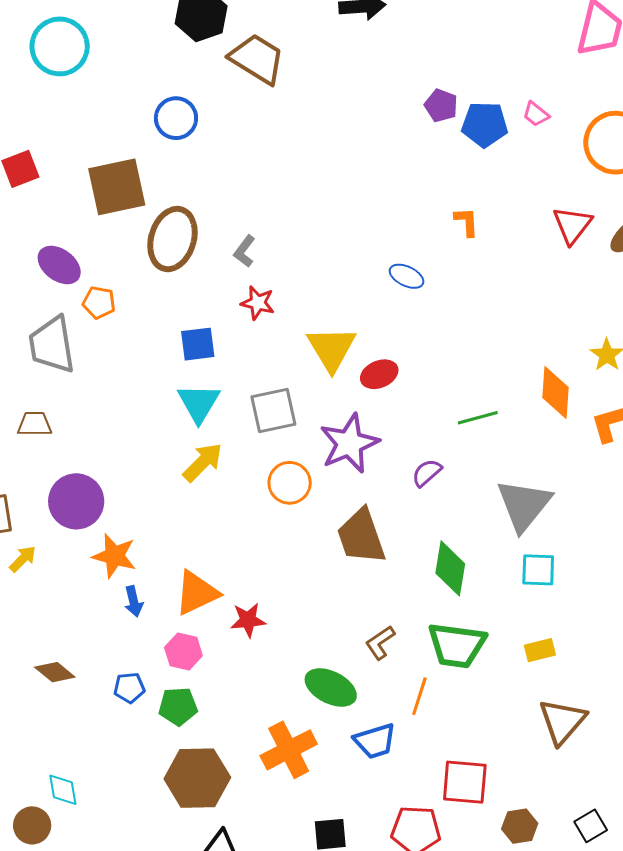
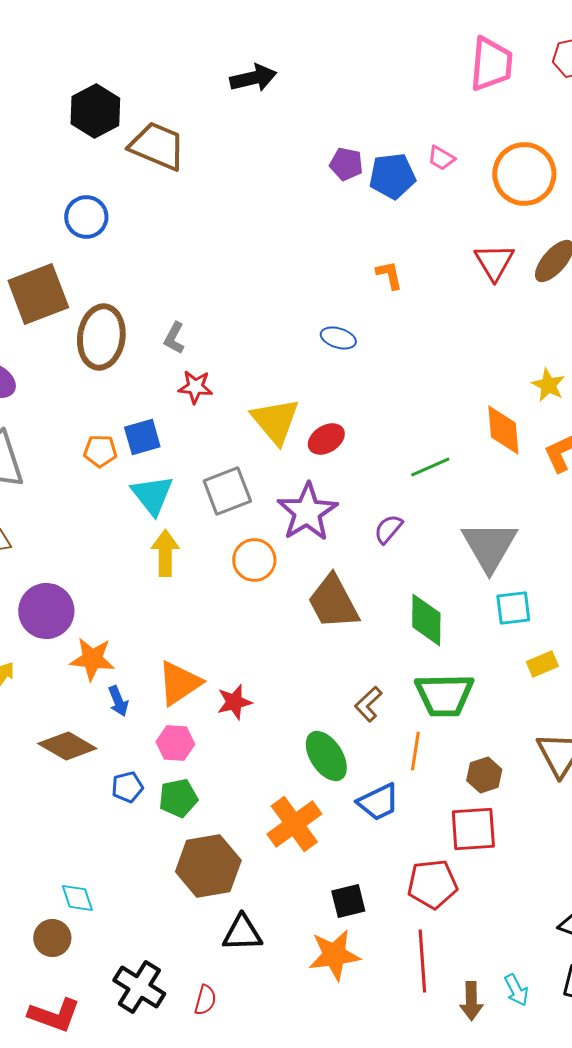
orange pentagon: (99, 303) -> (100, 451), moved
yellow arrow: (203, 462) -> (165, 553), turned -36
yellow rectangle: (540, 650) -> (542, 664), moved
brown diamond: (55, 672) -> (67, 746), moved, size x1.4
green ellipse: (331, 688) -> (326, 756), turned 39
brown hexagon: (520, 826) -> (484, 775), moved

